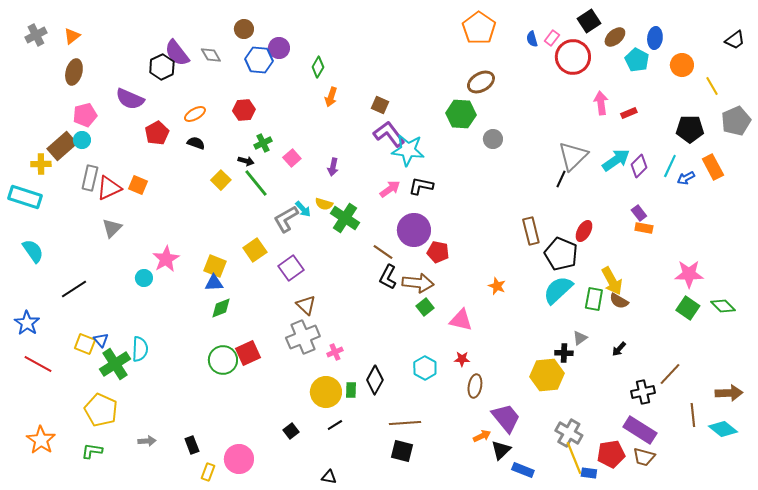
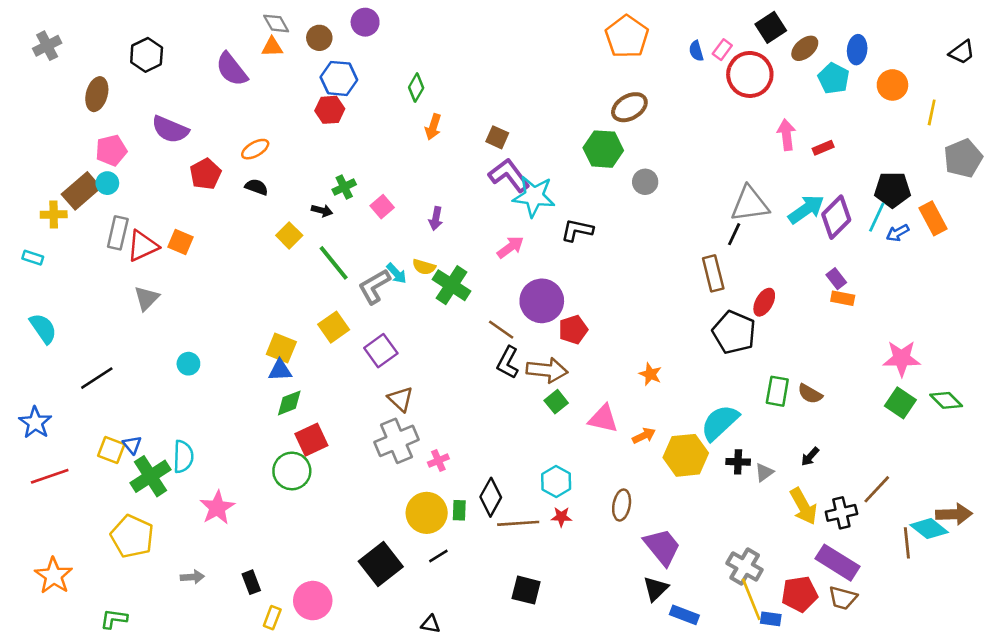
orange triangle: (72, 36) -> (272, 47), moved, turned 36
purple circle: (279, 48) -> (365, 22), moved
gray diamond: (211, 55) -> (276, 23), moved
black hexagon: (162, 67) -> (147, 55), moved
yellow line: (712, 86) -> (932, 112), turned 42
red hexagon: (244, 110) -> (330, 110), moved
black pentagon: (690, 129) -> (892, 190), moved
gray triangle: (573, 156) -> (750, 204), turned 36
purple diamond: (639, 166) -> (836, 217), size x1.4
green line: (256, 183) -> (334, 263), moved
black L-shape: (421, 186) -> (577, 230), moved
cyan rectangle: (25, 197) -> (33, 258), size x0.5
brown rectangle: (531, 231) -> (713, 273), moved
red pentagon: (438, 252) -> (573, 330), turned -30
pink star: (166, 259) -> (217, 508), moved
yellow arrow: (612, 281) -> (803, 506), moved
cyan semicircle: (558, 290) -> (720, 423), moved
gray triangle: (580, 338) -> (764, 472), moved
red square: (248, 353) -> (311, 440), moved
red star: (462, 359) -> (561, 517), moved
red line: (38, 364) -> (50, 476), turned -48
yellow hexagon: (547, 375) -> (686, 455), moved
brown line: (405, 423) -> (518, 523), moved
cyan diamond: (723, 429) -> (929, 529), moved
black square: (291, 431) -> (381, 564), size x2.0
orange arrow: (482, 436) -> (644, 436), moved
green L-shape: (92, 451) -> (114, 619), moved

